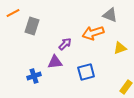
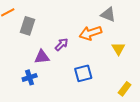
yellow triangle: (120, 48) -> (118, 49), turned -40
purple triangle: (55, 62) -> (42, 57), moved

